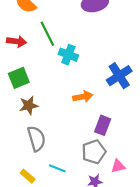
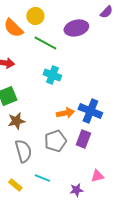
green line: (47, 34) -> (45, 43), moved, turned -35
blue cross: (119, 76) -> (90, 111), moved, turned -35
gray pentagon: (94, 152) -> (55, 141), moved

